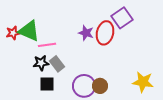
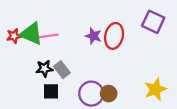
purple square: (122, 18) -> (153, 22), moved, turned -30
pink line: (47, 45) -> (49, 36), moved
yellow star: (143, 82) -> (155, 89), turned -30

